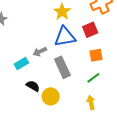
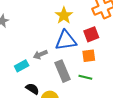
orange square: (96, 55) -> (89, 56), moved
green line: (93, 78) -> (85, 77), moved, turned 48

